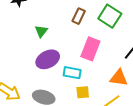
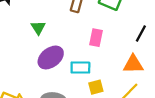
pink rectangle: (90, 49) -> (96, 38), size x0.7

